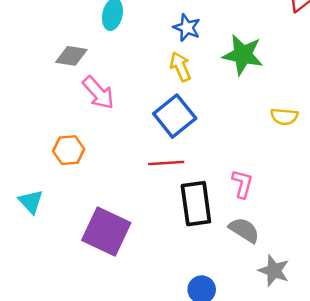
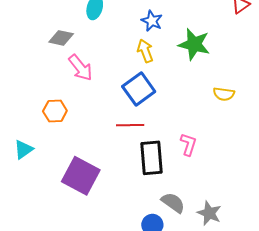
cyan triangle: (31, 202) -> (23, 149), turned 35
gray semicircle: (244, 230) -> (173, 203), moved

